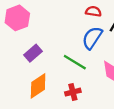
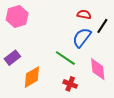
purple rectangle: (33, 53) -> (12, 58), moved
red cross: (73, 92) -> (70, 84), moved, turned 32

